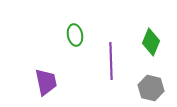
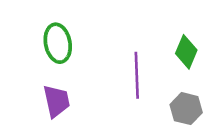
green ellipse: (75, 35) -> (58, 43), moved, size x1.4

